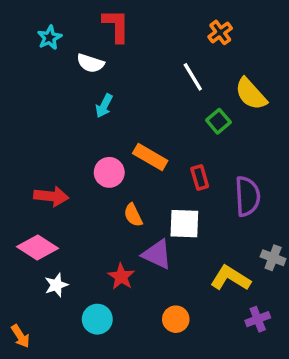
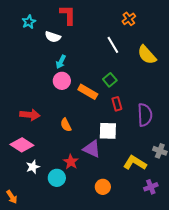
green square: (218, 121) -> (110, 80), moved
pink circle: (109, 172) -> (62, 81), moved
orange semicircle: (133, 215) -> (66, 125), moved
cyan circle: (97, 319) -> (57, 178), moved

